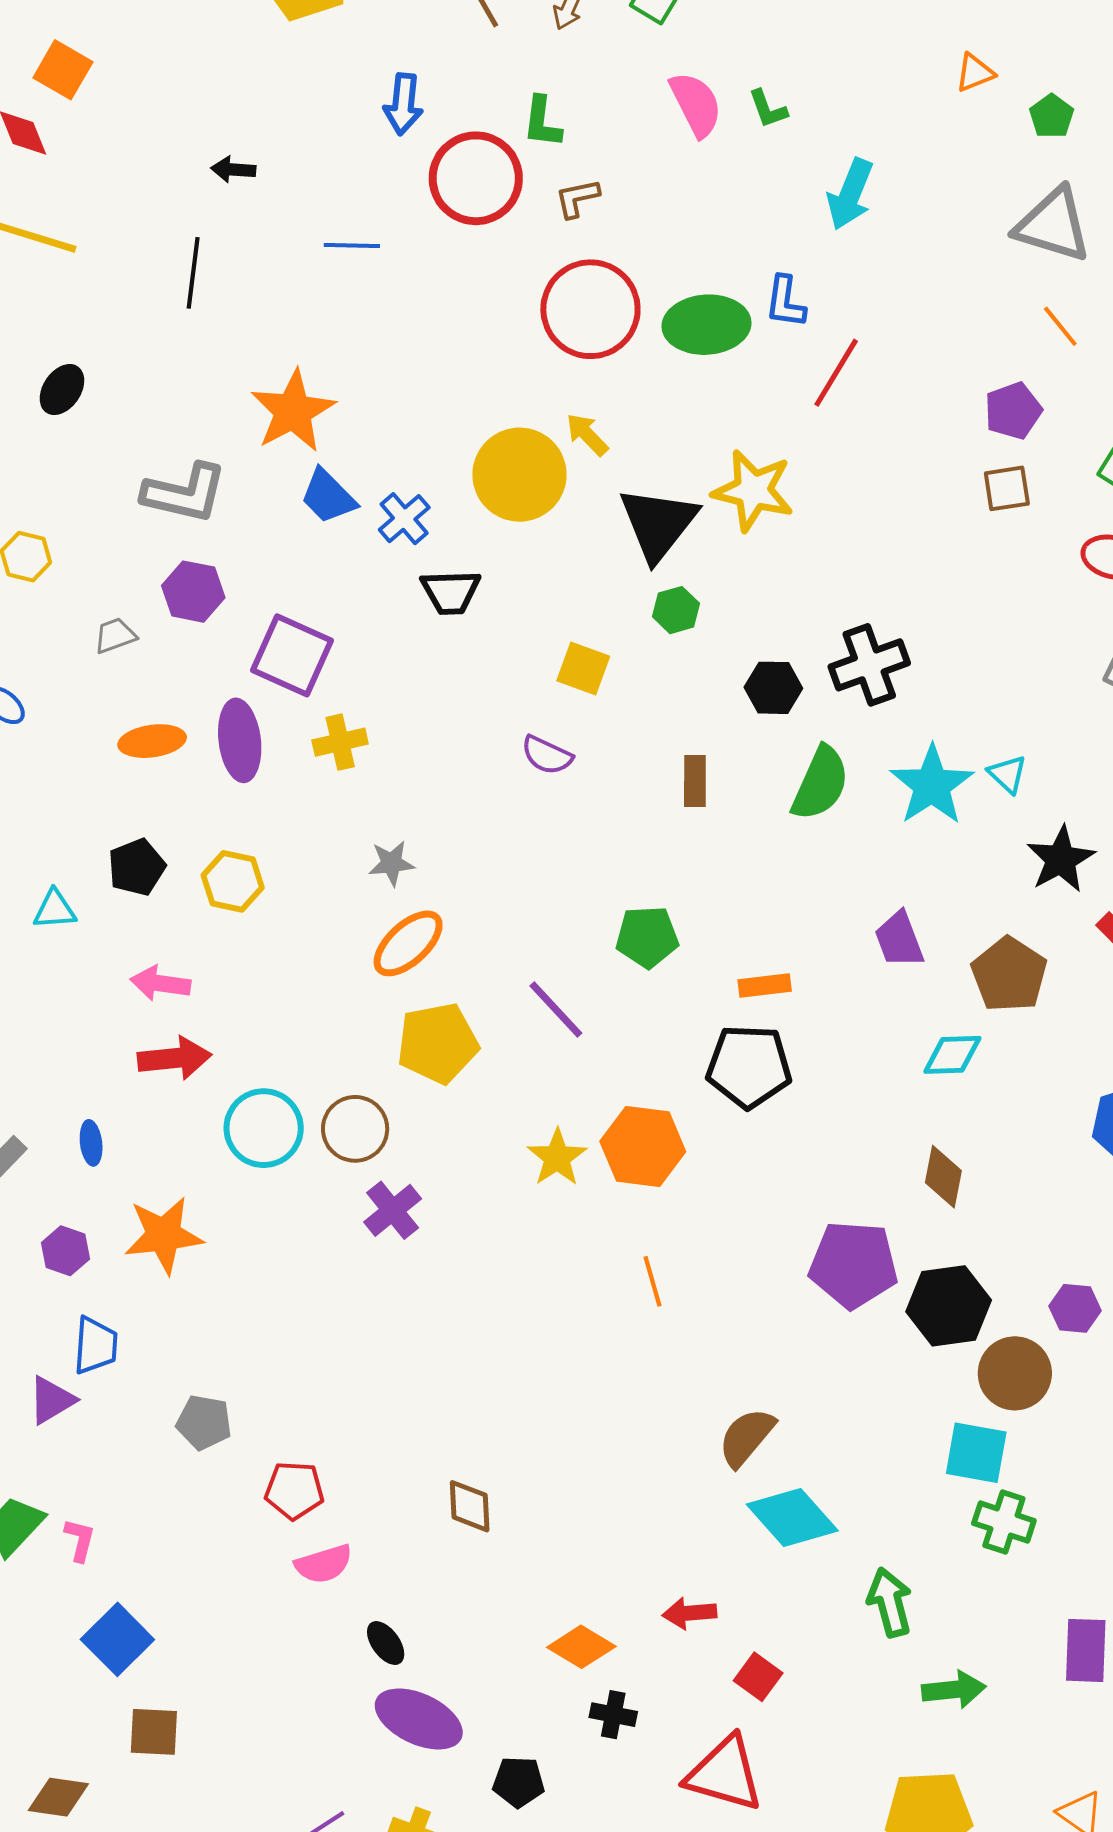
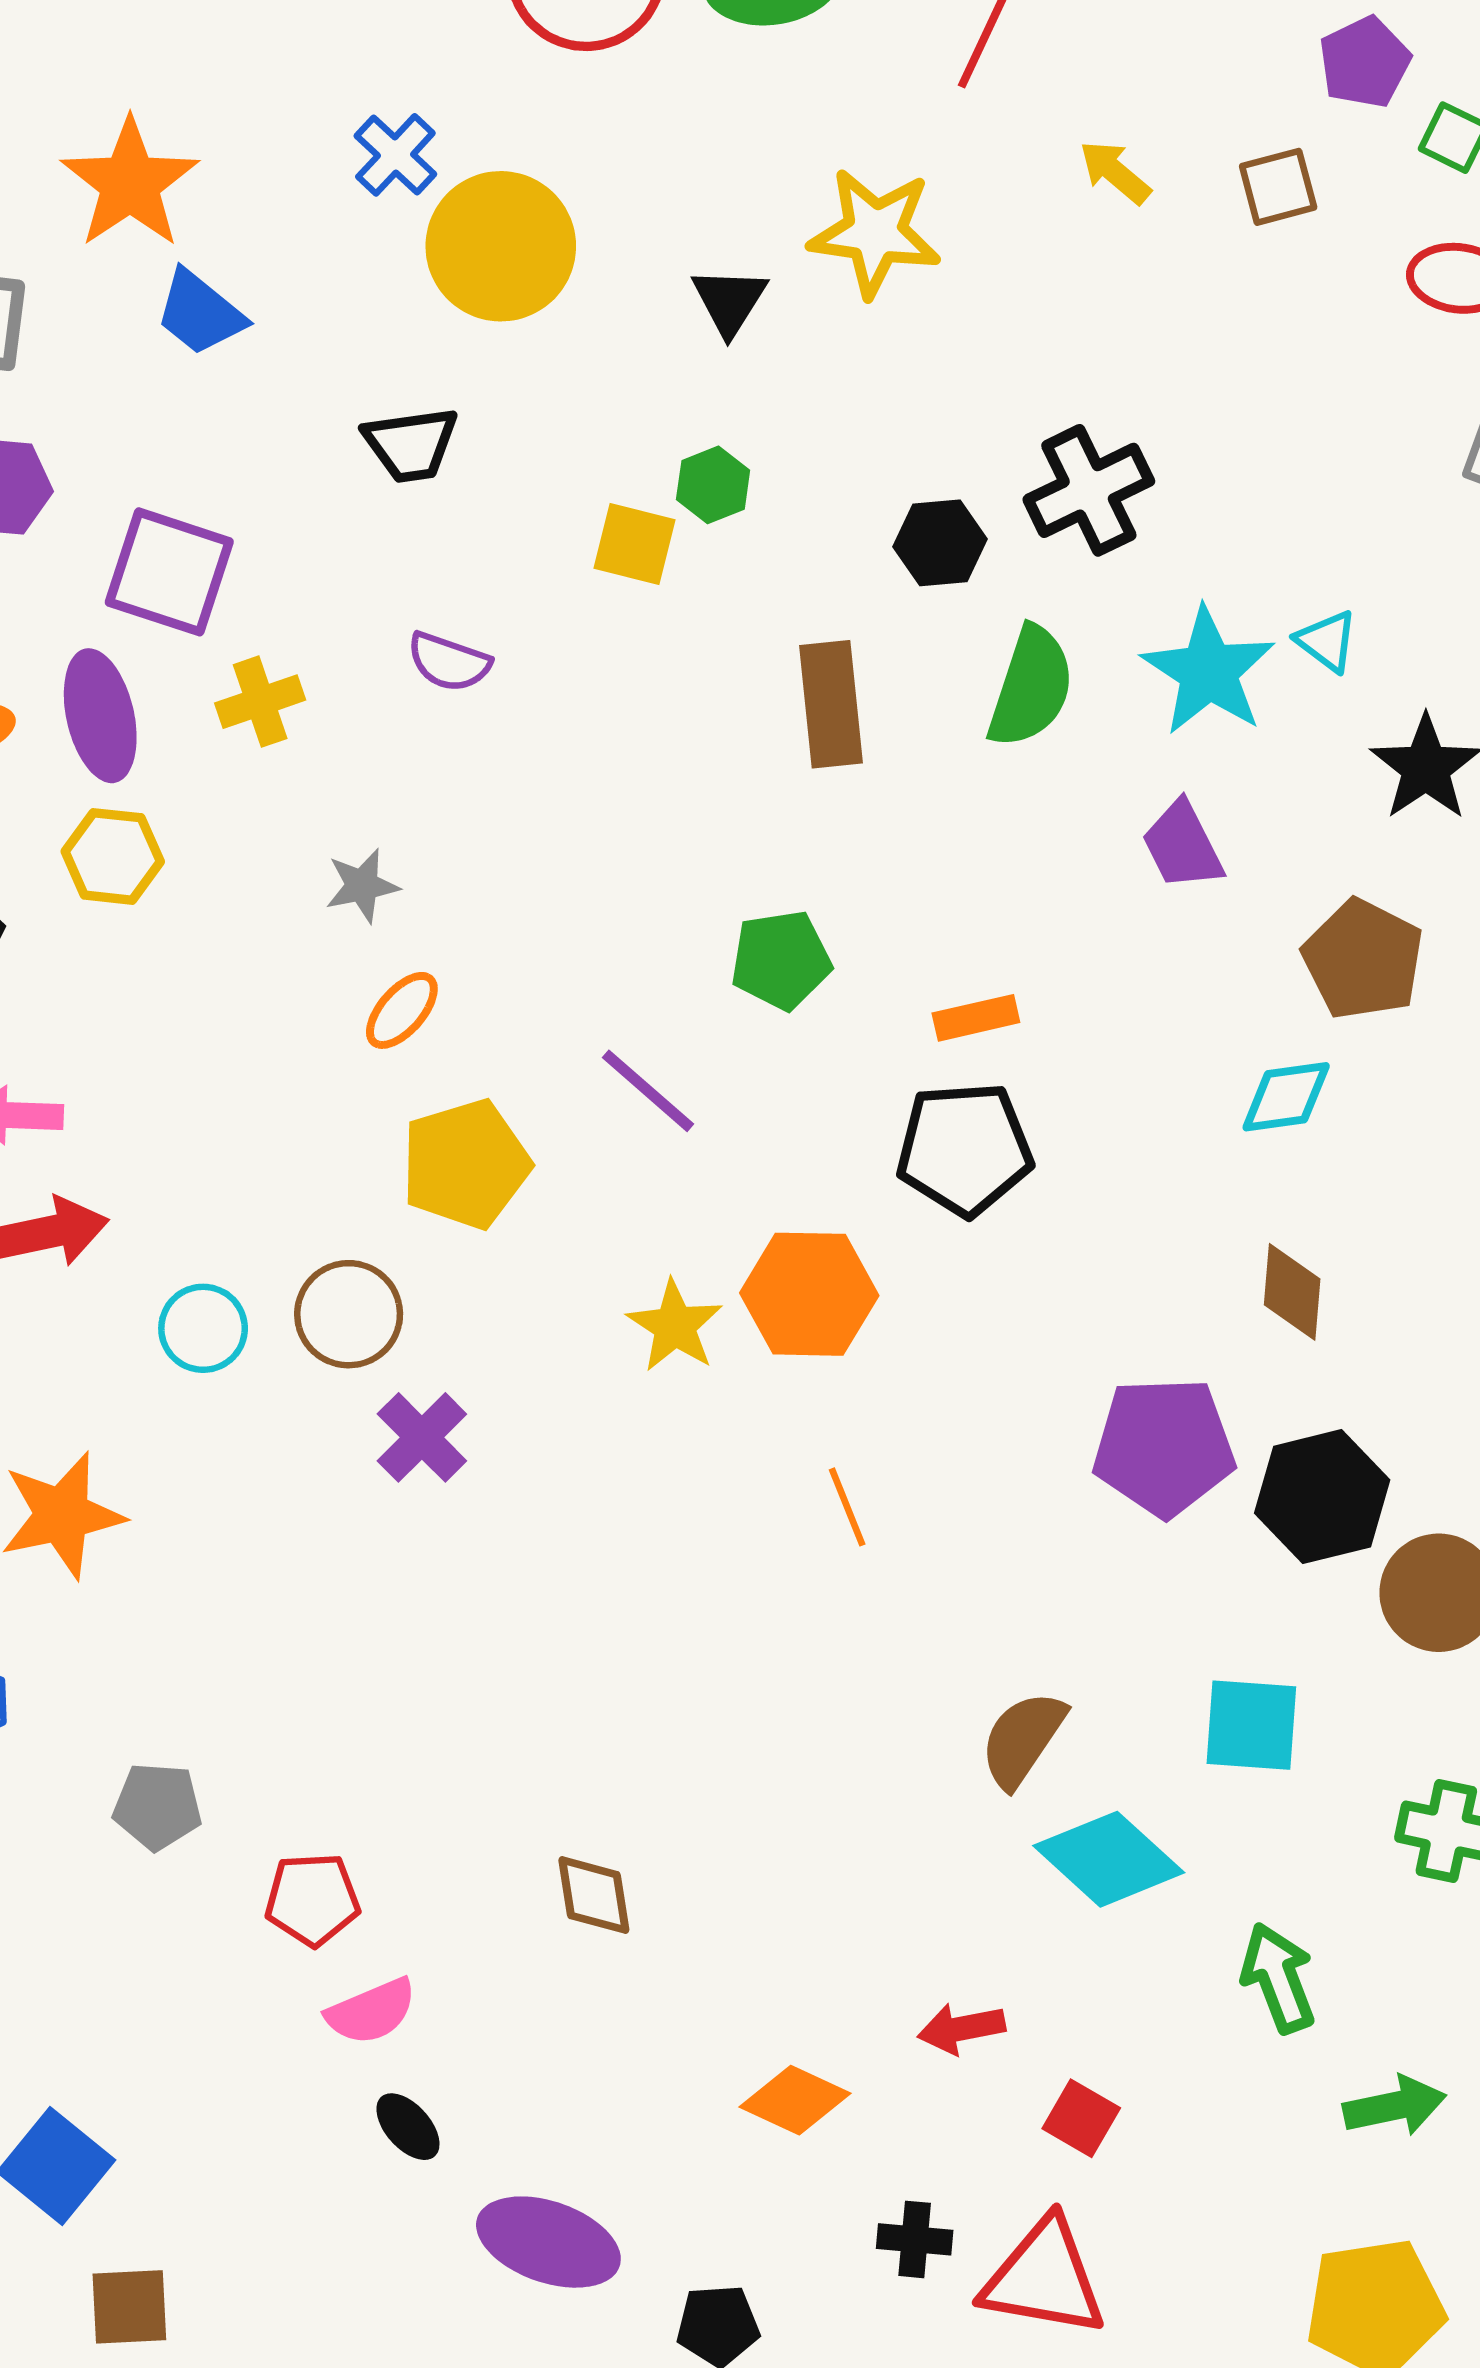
purple pentagon: (1013, 411) -> (1365, 62), moved
yellow arrow: (587, 435) -> (1115, 172), moved
blue cross: (404, 519) -> (395, 155), moved
black triangle: (658, 524) -> (729, 301), size x0.6
green hexagon: (676, 610) -> (713, 485), moved
purple semicircle: (547, 755) -> (449, 662), moved
brown rectangle: (695, 781) -> (831, 704), size x1.5
yellow hexagon: (233, 881) -> (113, 856), moved
purple trapezoid: (899, 940) -> (1183, 846), moved
orange ellipse: (408, 943) -> (402, 1010), size x0.7
cyan circle: (264, 1128) -> (203, 1328), size x0.7
cyan square: (976, 1453) -> (1251, 1725), moved
black ellipse: (386, 1643) -> (408, 2127), moved
black cross: (613, 1715) -> (915, 2239), moved

